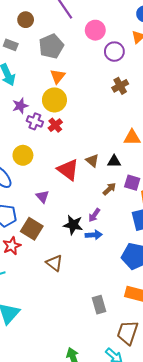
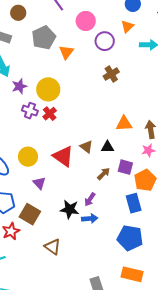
orange triangle: (58, 76) -> (66, 52), moved
purple star: (20, 106) -> (19, 86), moved
yellow circle: (23, 155) -> (28, 157), moved

